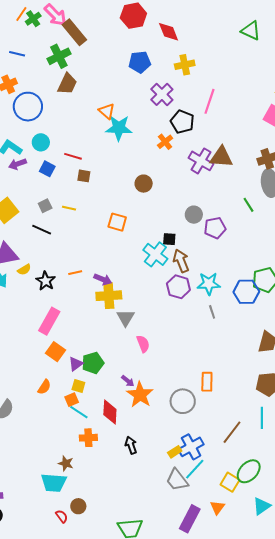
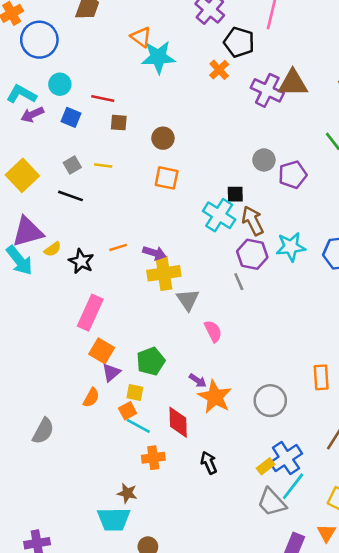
brown circle: (144, 184) -> (163, 138), moved
gray line: (212, 312) -> (239, 282), moved
purple triangle: (76, 364) -> (111, 373), moved
orange rectangle: (207, 382) -> (321, 377), moved

